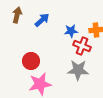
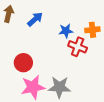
gray star: (78, 70) -> (59, 87), moved

